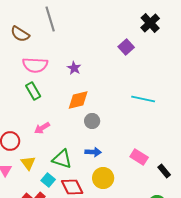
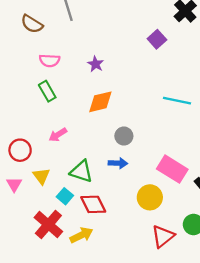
pink semicircle: (35, 65) -> (50, 60), size x0.7
gray circle: (92, 121) -> (124, 136), moved
pink rectangle: (139, 157) -> (172, 169), size x1.4
yellow circle: (103, 178) -> (150, 197), moved

